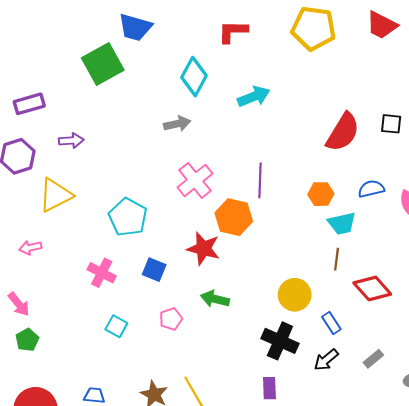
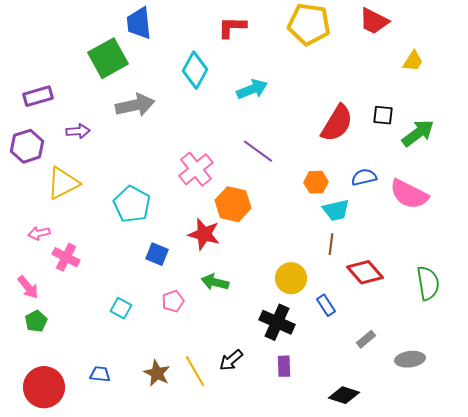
blue trapezoid: (135, 27) -> (139, 23), turned 68
gray arrow: (177, 124) -> (135, 105), moved, size x1.5
purple line: (260, 180) -> (258, 151), moved, turned -56
pink cross: (102, 273) -> (66, 257), moved
black arrow: (326, 360) -> (231, 360), moved
purple rectangle: (269, 388) -> (284, 366), moved

